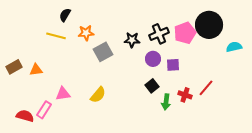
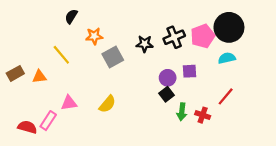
yellow line: (56, 36) -> (61, 55), moved, turned 36
cyan semicircle: (234, 47) -> (227, 58), moved
purple circle: (153, 59) -> (168, 78), moved
red cross: (185, 95) -> (203, 115), moved

